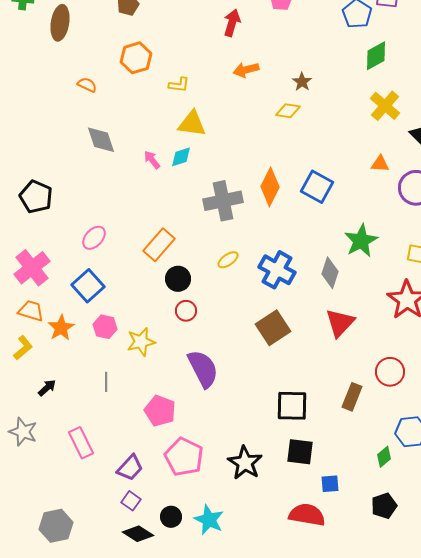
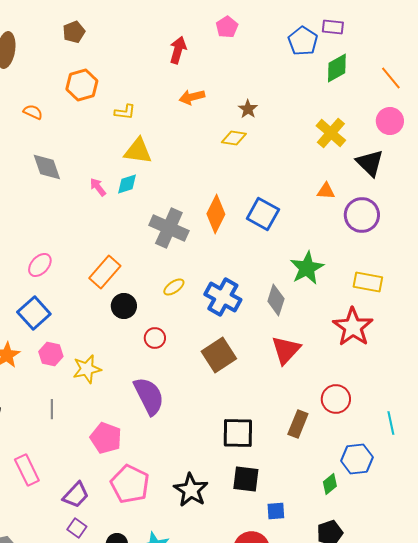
green diamond: (376, 56) -> (337, 68), moved
gray cross: (223, 201) -> (169, 228), turned 36
red circle: (186, 311) -> (155, 338), moved

